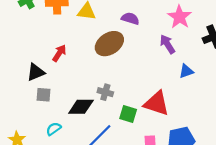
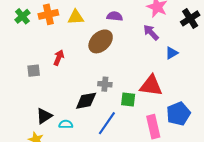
black triangle: (36, 72) -> (44, 116), moved
gray square: (44, 95) -> (34, 71), moved
cyan semicircle: (54, 129) -> (66, 124), turned 48

